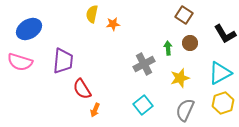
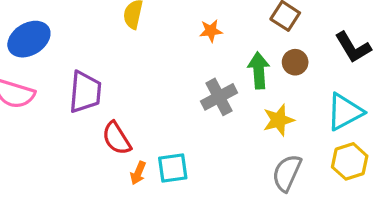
orange star: (113, 24) -> (211, 31), moved
green arrow: (168, 48) -> (259, 70), size x1.5
cyan square: (143, 105) -> (173, 168), moved, turned 30

